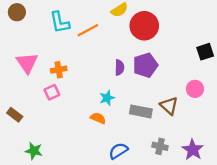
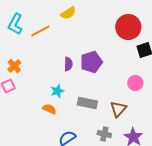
cyan L-shape: (60, 22) -> (15, 24), turned 40
red circle: (144, 26) -> (128, 27), moved
orange cross: (59, 70) -> (14, 66), turned -32
brown triangle: (169, 106) -> (118, 109), moved, turned 30

